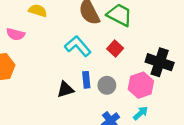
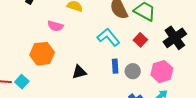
black cross: (160, 62) -> (175, 38), moved, turned 35
black triangle: (65, 90) -> (79, 72), moved

